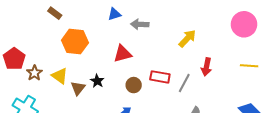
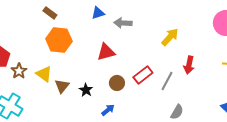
brown rectangle: (55, 13) -> (50, 13), moved
red rectangle: (160, 77) -> (143, 75), turned -48
black star: (97, 81) -> (86, 90), moved

